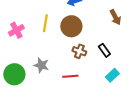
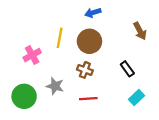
pink cross: (16, 30) -> (32, 55), moved
brown cross: (79, 51) -> (85, 70), moved

